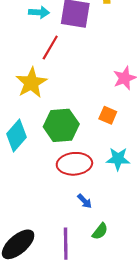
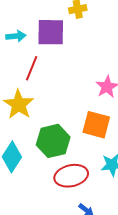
orange square: (108, 115) -> (96, 125), size x1.6

